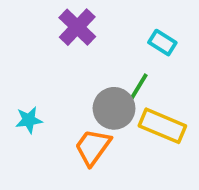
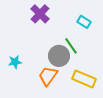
green line: (137, 89) -> (71, 46), turned -66
yellow rectangle: (162, 126) -> (84, 79), moved

